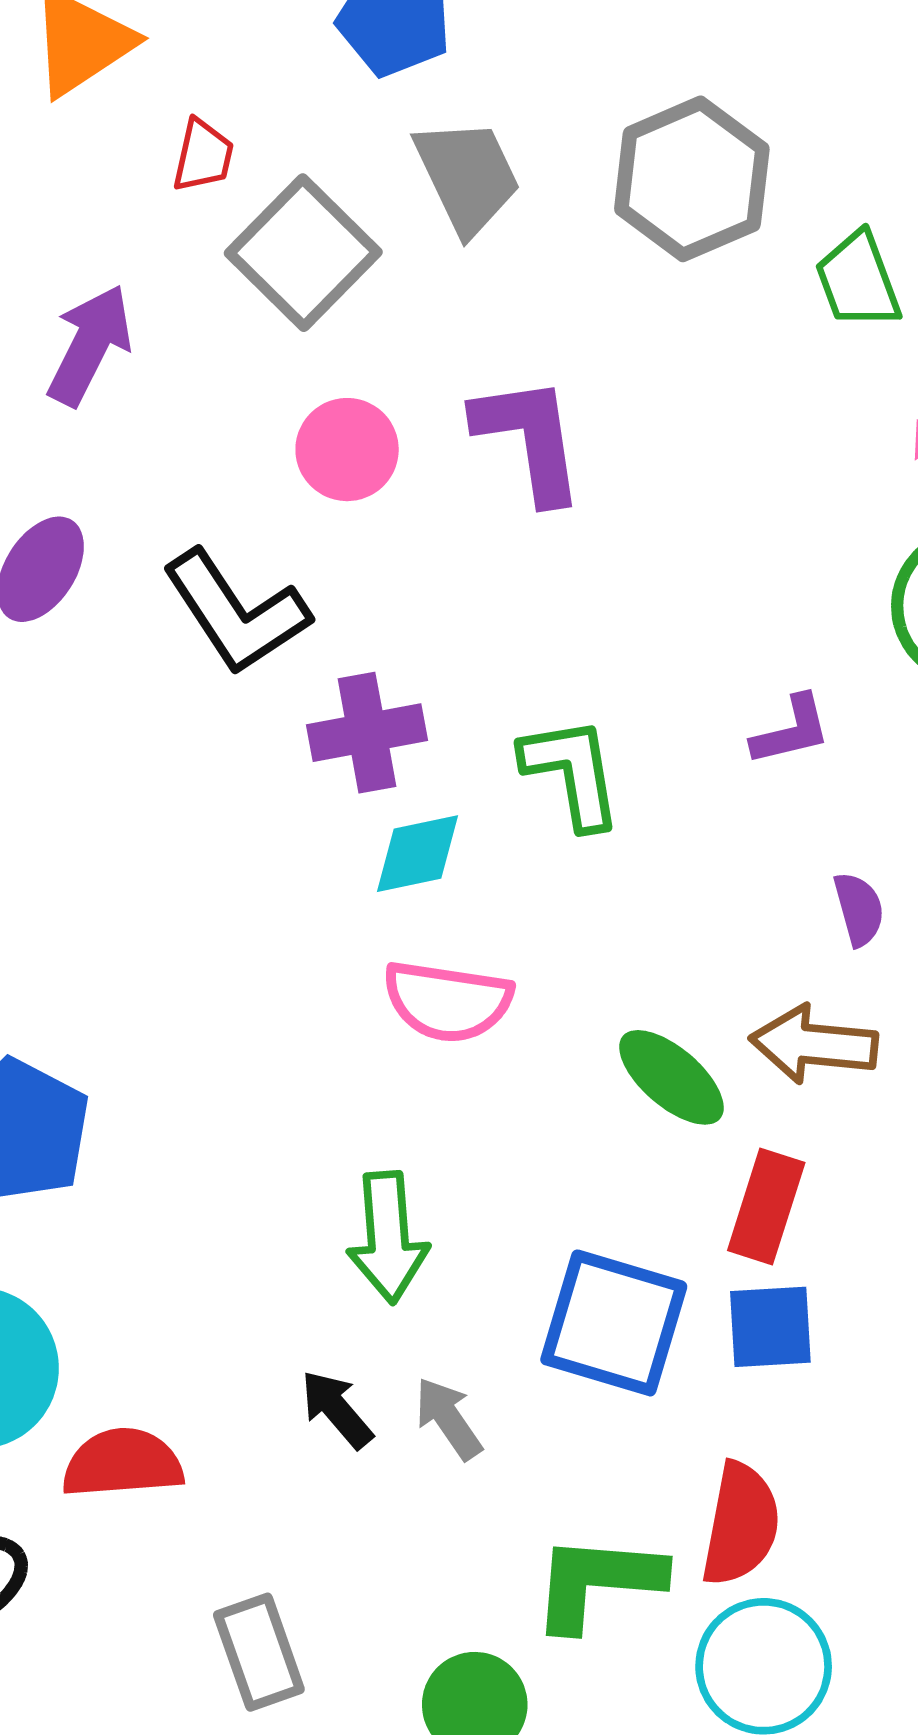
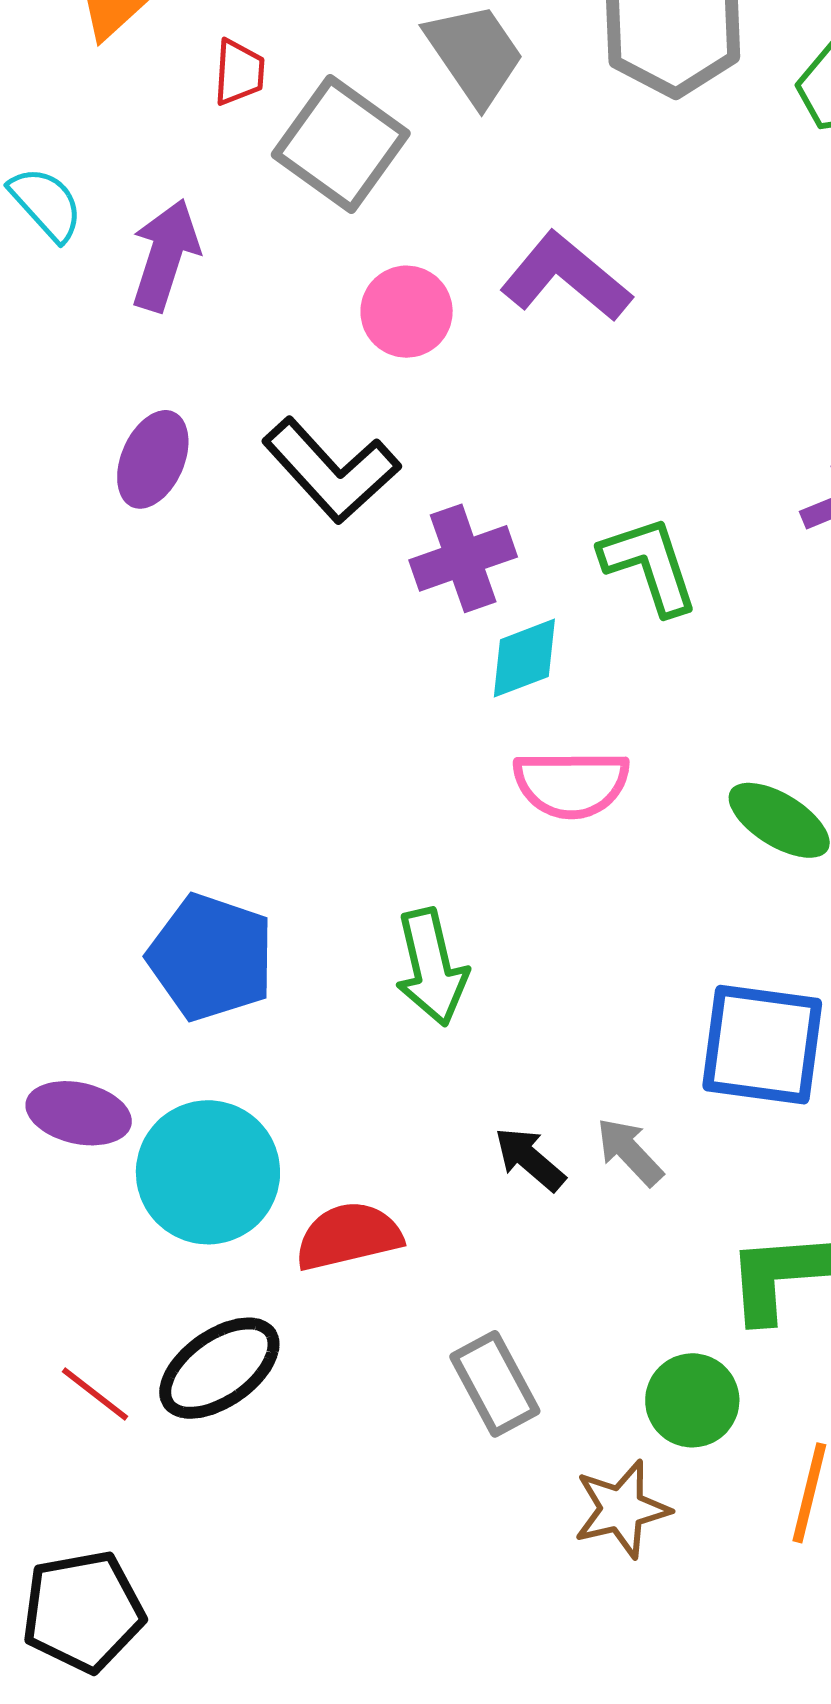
purple L-shape: (529, 439) -> (566, 277), turned -33
green arrow: (388, 1237) -> (431, 967), moved

